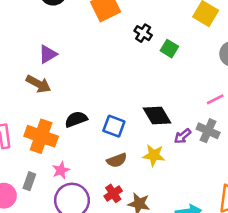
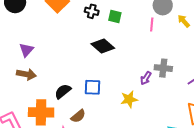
pink line: (215, 99) -> (152, 24), moved, turned -40
black diamond: (157, 116) -> (103, 46), moved
brown semicircle: (117, 160) -> (78, 116), moved

